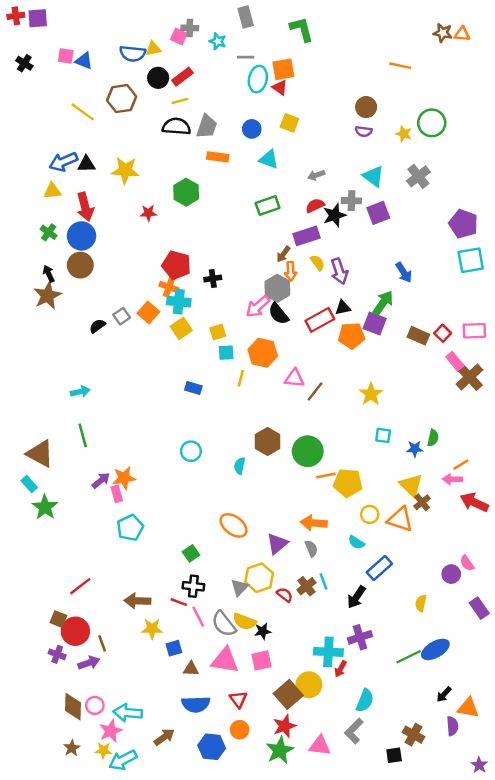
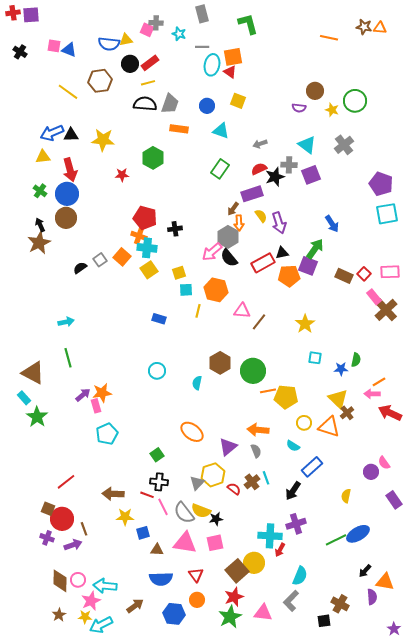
orange line: (400, 66) -> (329, 38), moved
brown circle: (366, 107) -> (315, 91), moved
green rectangle: (268, 206) -> (220, 169), turned -36

